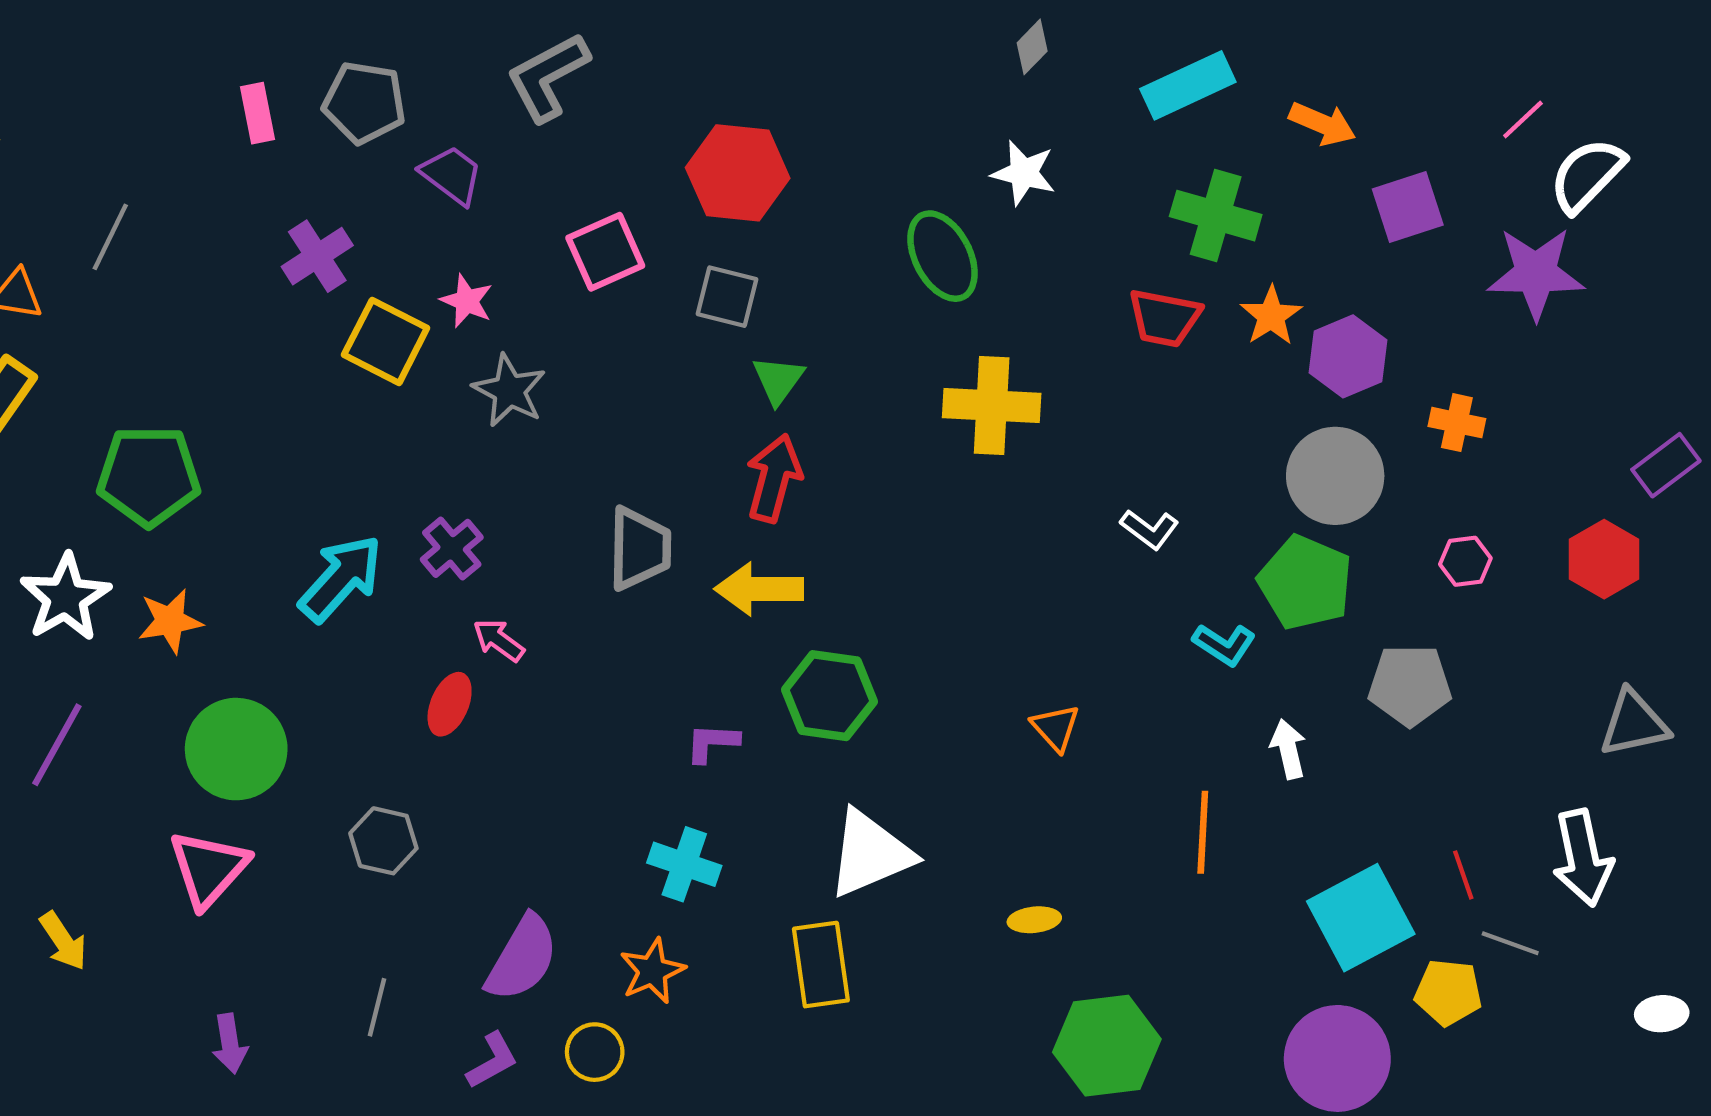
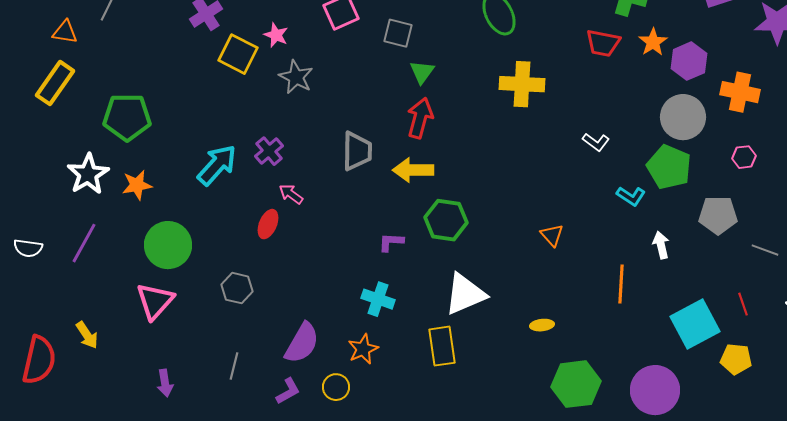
orange cross: (1457, 423) -> (740, 92), size x1.5
gray line: (1510, 943) -> (765, 250), moved
purple circle: (1337, 1058) -> (655, 390), moved

